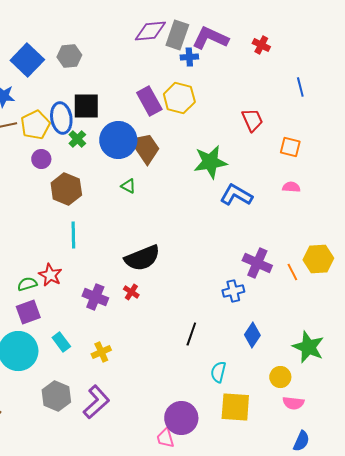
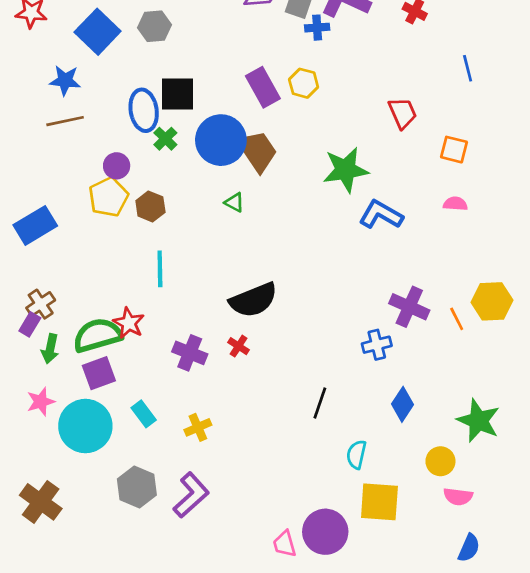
yellow hexagon: (179, 98) -> (304, 83), size x0.7
yellow pentagon: (35, 125) -> (108, 197), moved
brown hexagon: (66, 189) -> (150, 206), size x0.7
green semicircle: (27, 284) -> (98, 335), size x1.8
purple circle: (181, 418) -> (325, 532), moved

